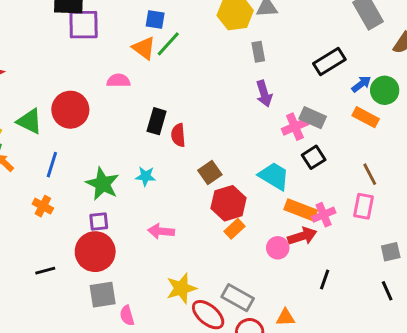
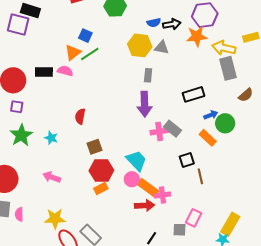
purple square: (84, 25) -> (18, 25), moved
orange triangle: (144, 48) -> (73, 52), turned 30
pink semicircle: (118, 81) -> (65, 71), moved
purple arrow: (264, 94) -> (145, 104), size x1.4
black rectangle: (157, 121) -> (44, 72), moved, turned 60
black square: (314, 157) -> (187, 160), moved
pink rectangle: (364, 206) -> (194, 218), moved
purple square: (99, 221) -> (17, 107), moved
pink circle: (278, 248) -> (132, 179), moved
gray square: (391, 252) -> (180, 230), moved
pink semicircle: (127, 316) -> (19, 214), moved

